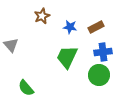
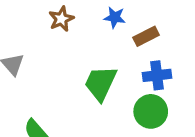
blue star: (70, 27) -> (115, 17), moved

